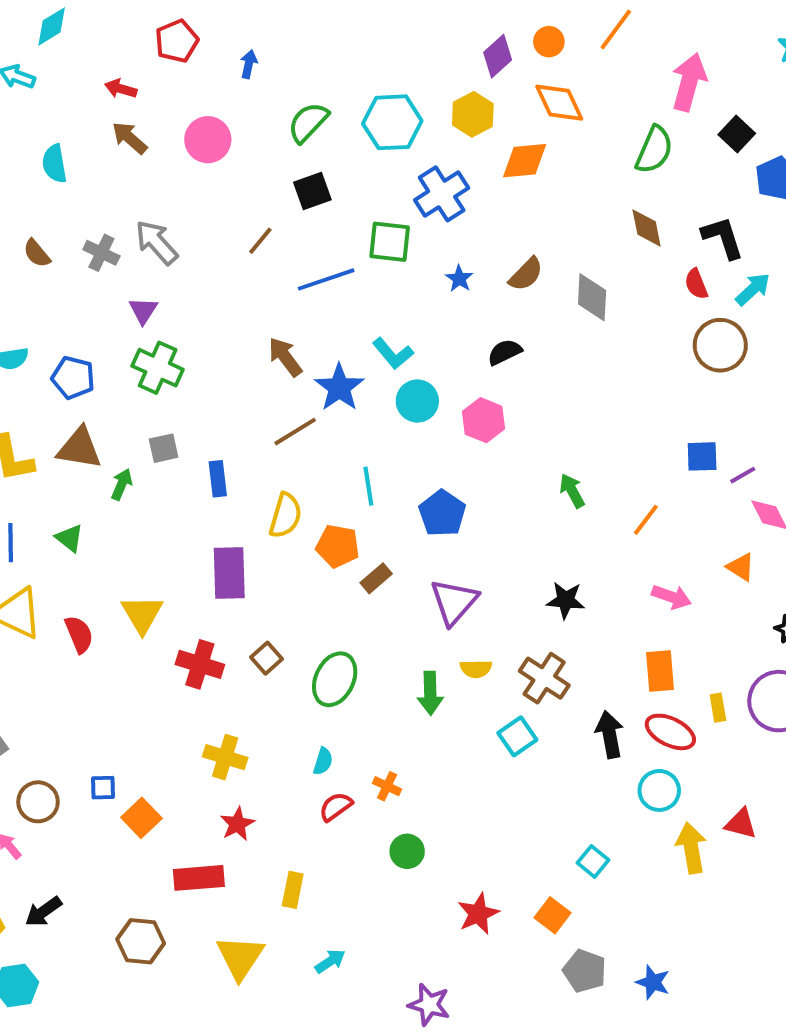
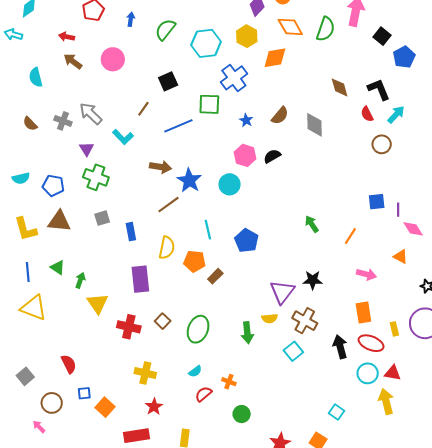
green semicircle: (308, 122) -> (165, 29), moved
green semicircle: (654, 150) -> (326, 29), moved
brown circle: (720, 345) -> (382, 144), size x0.7
cyan L-shape: (393, 353) -> (123, 137), moved
brown arrow: (285, 357) -> (161, 167), turned 140
pink hexagon: (484, 420) -> (245, 155), moved
purple line: (743, 475) -> (398, 210), turned -56
green arrow: (122, 484) -> (80, 280), moved
purple triangle: (454, 602) -> (282, 292), moved
red semicircle: (79, 634) -> (69, 364), moved
cyan semicircle: (323, 761) -> (195, 371), turned 40
red triangle: (741, 824) -> (393, 373), moved

